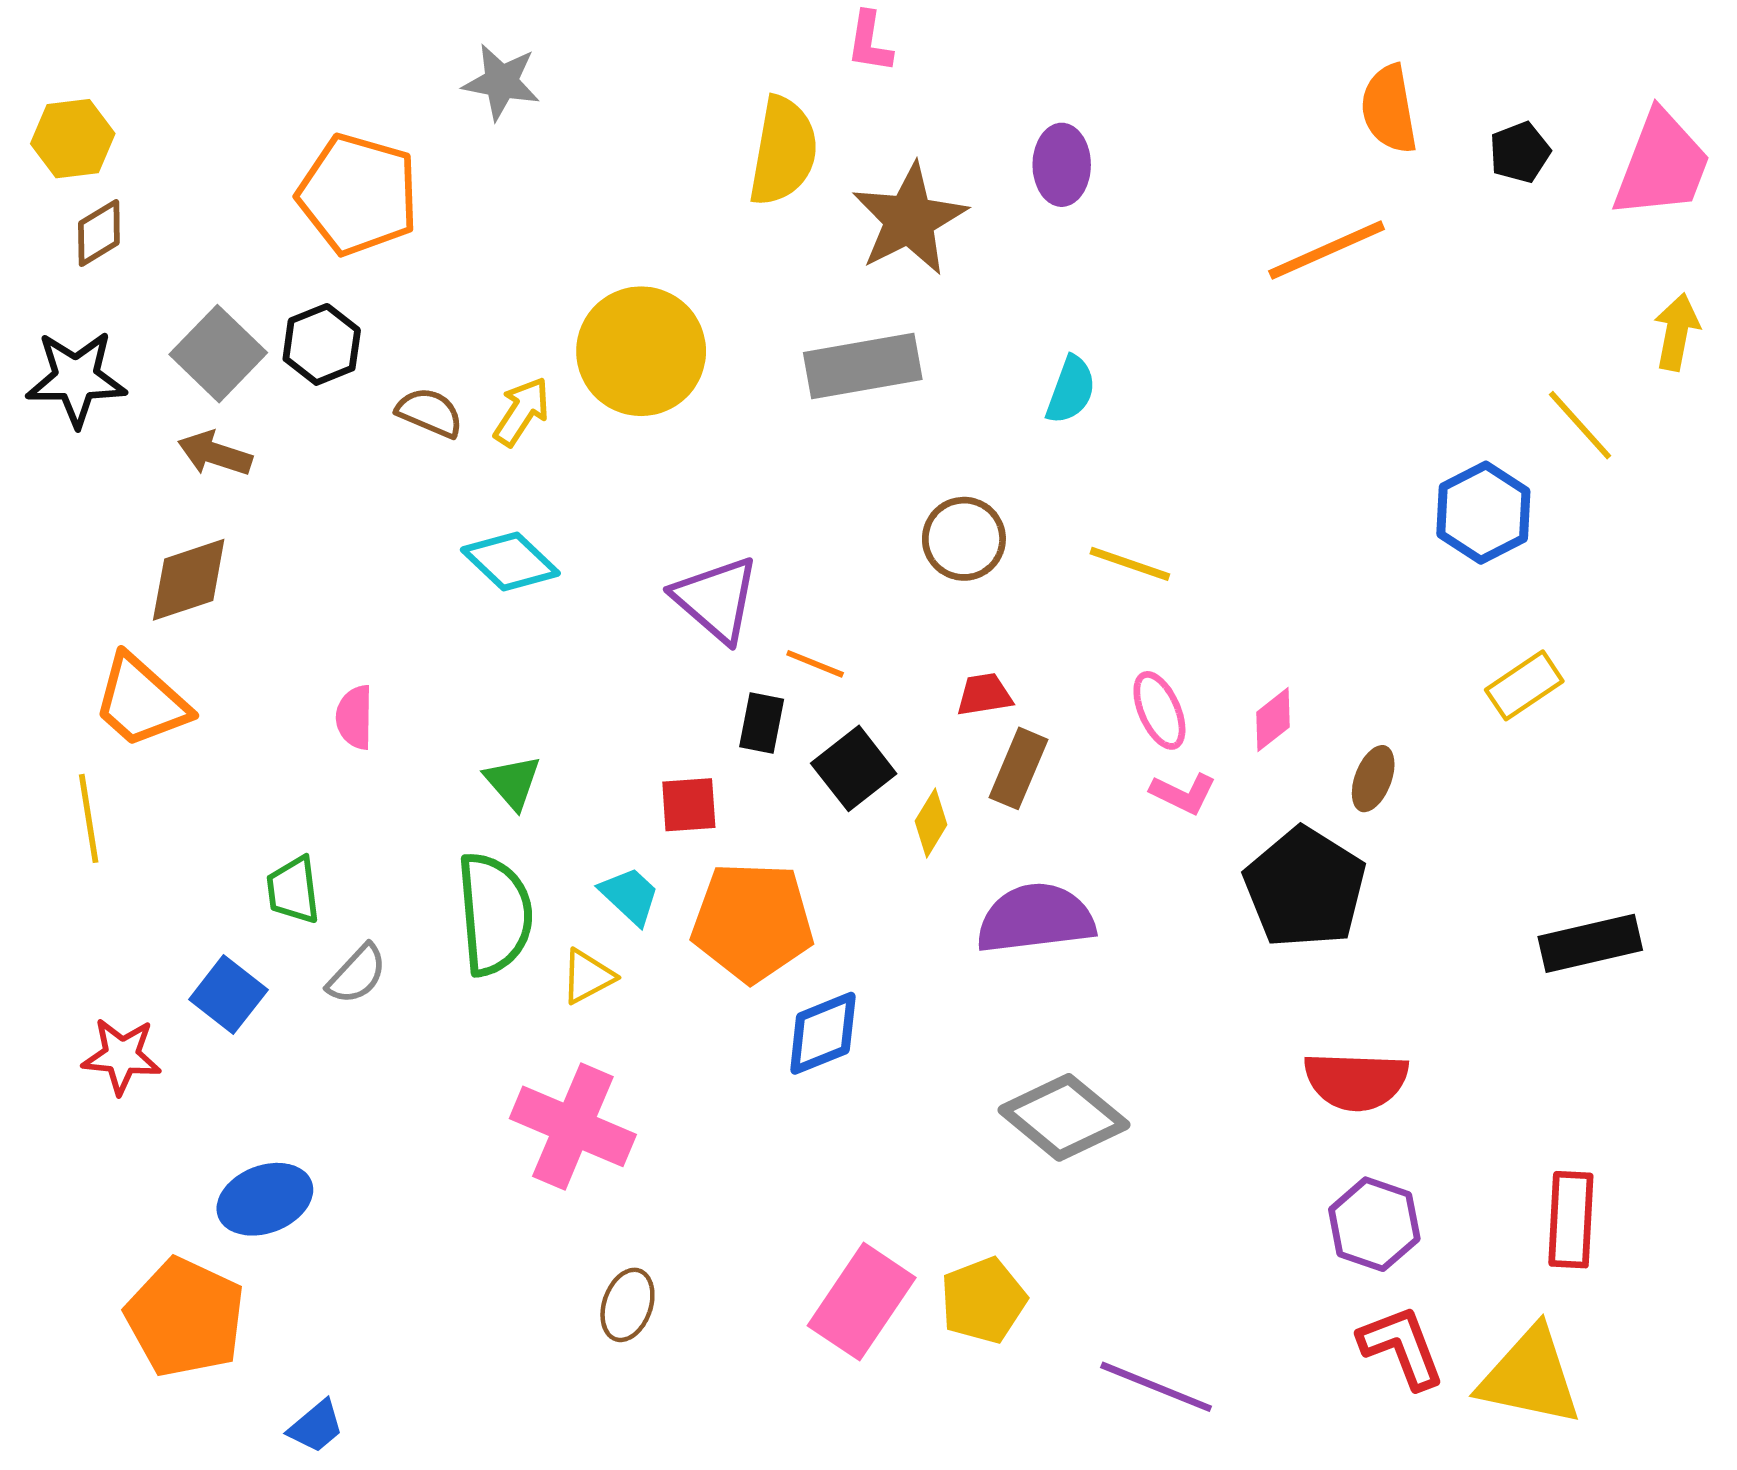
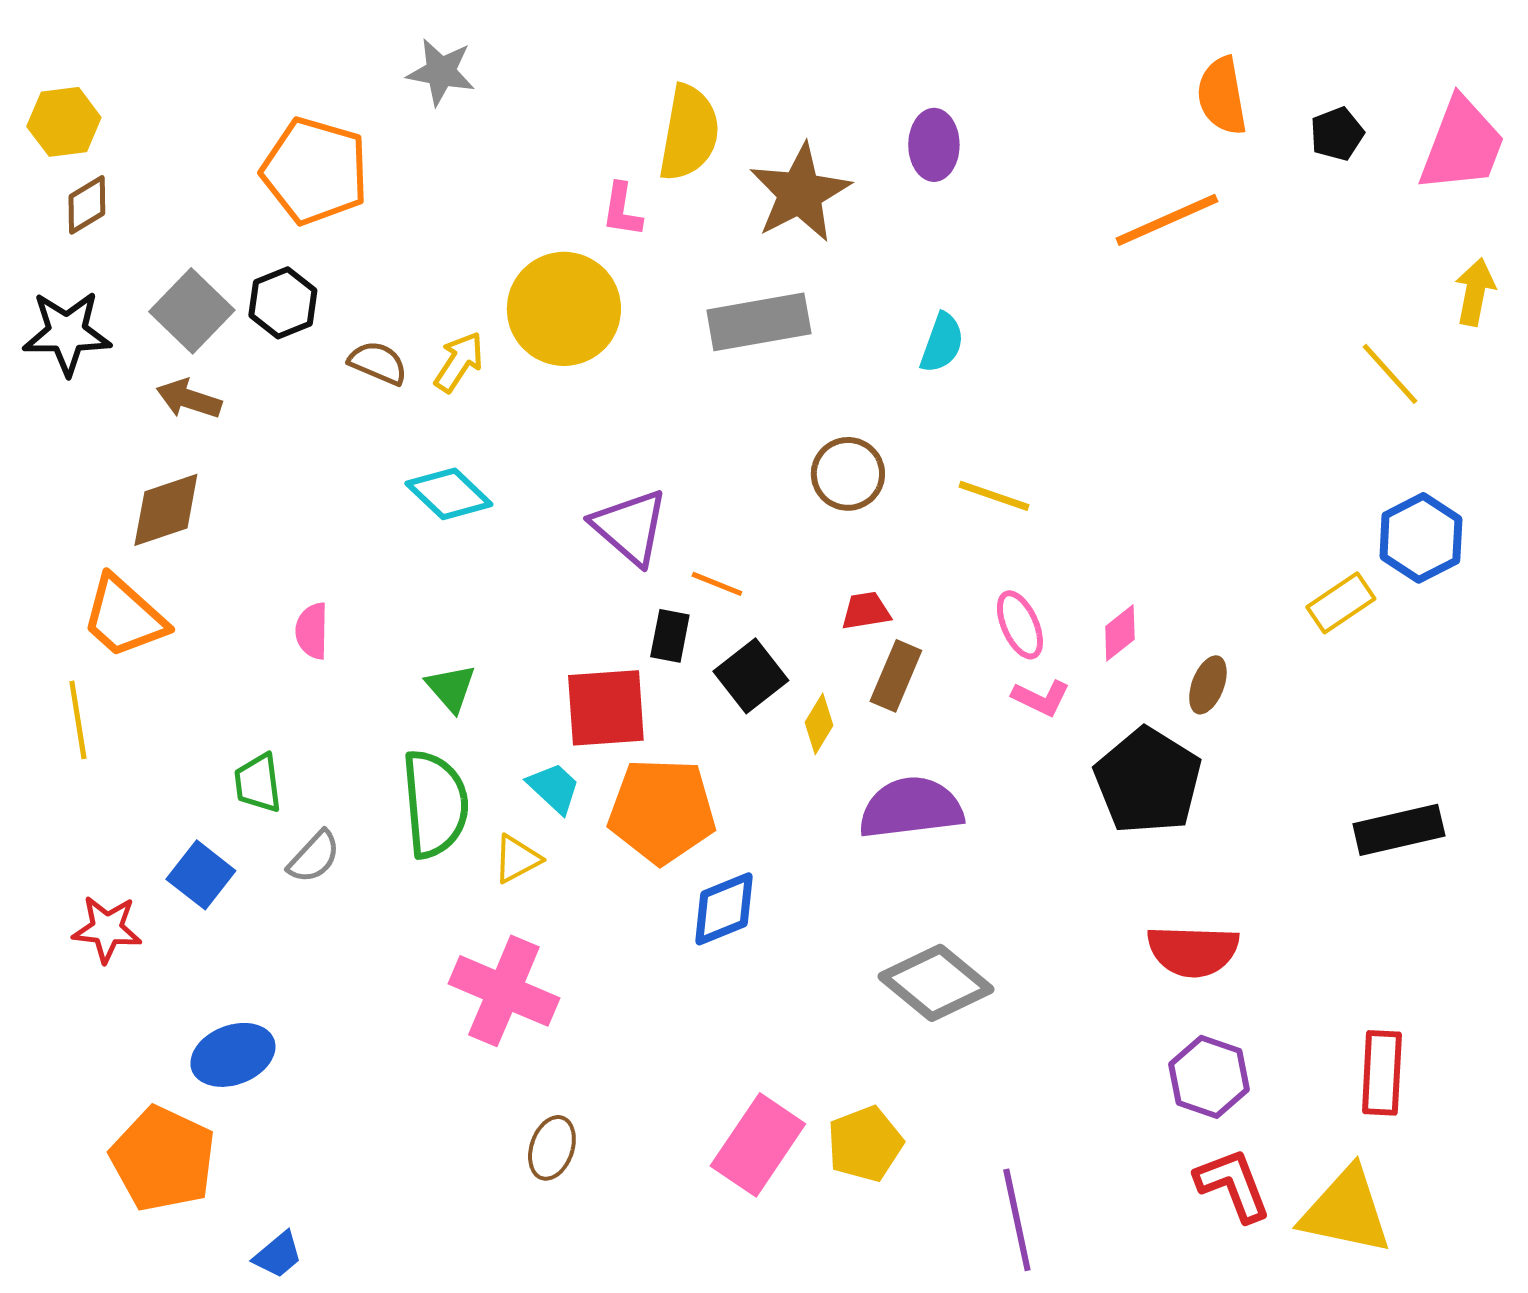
pink L-shape: (870, 42) -> (622, 210), moved
blue hexagon: (1483, 513) -> (1421, 538), moved
red square: (689, 805) -> (606, 708), size x1.6
purple line: (1156, 1387) -> (1017, 1220), turned 56

